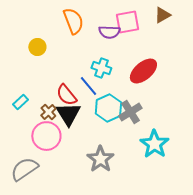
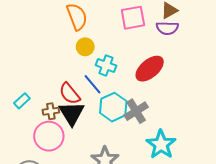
purple semicircle: (109, 32) -> (167, 28), moved
yellow circle: (37, 47) -> (85, 47), moved
brown cross: (48, 112) -> (51, 111), turned 35

